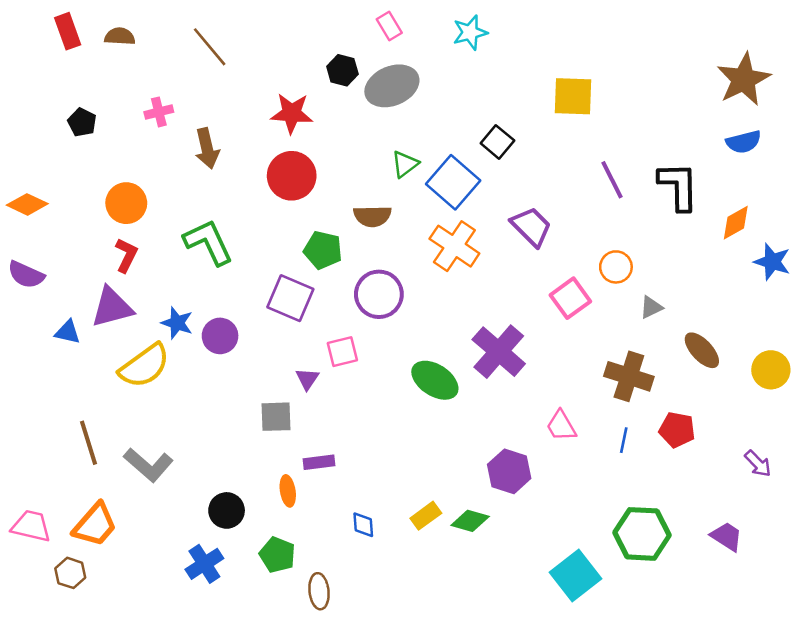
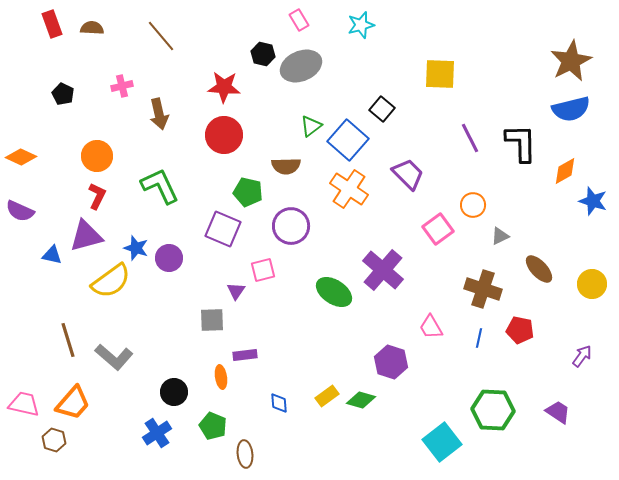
blue semicircle: (744, 142) -> (571, 109), size x1.4
purple arrow: (758, 464) -> (582, 356), turned -100

